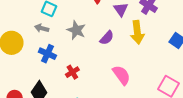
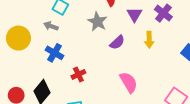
gray star: (76, 30) -> (97, 22), moved
yellow arrow: (137, 32) -> (149, 40), size x0.7

